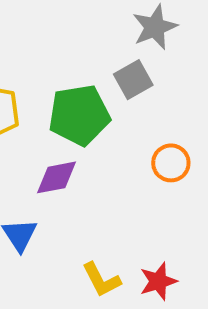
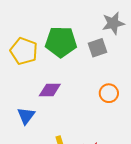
green pentagon: (79, 115) -> (61, 42), moved

